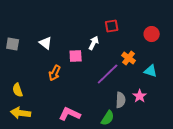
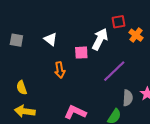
white arrow: (94, 43) -> (100, 39), size x1.5
orange cross: (129, 58) -> (136, 35), moved
orange arrow: (55, 73) -> (60, 70), turned -35

